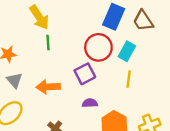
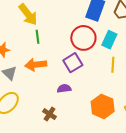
orange arrow: (48, 87) -> (36, 65), moved
purple semicircle: (90, 103) -> (64, 88), moved

